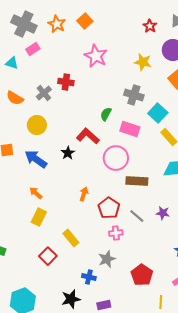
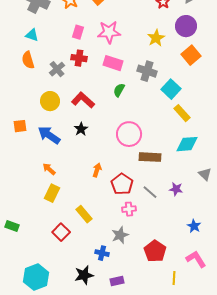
pink rectangle: (33, 49) -> (78, 32), moved, turned -40
pink star: (96, 56) -> (109, 32), turned -30
yellow star: (143, 62) -> (156, 38), turned 30
cyan triangle: (12, 63) -> (32, 35), moved
orange semicircle: (15, 98) -> (28, 60), moved, turned 42
pink rectangle: (130, 129) -> (113, 63), moved
red L-shape: (88, 136) -> (83, 100), moved

